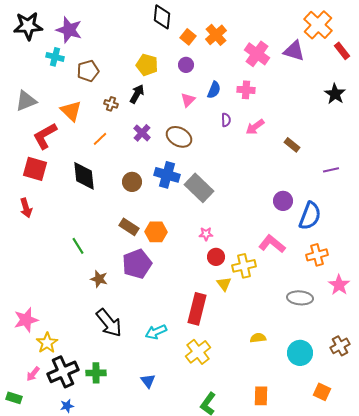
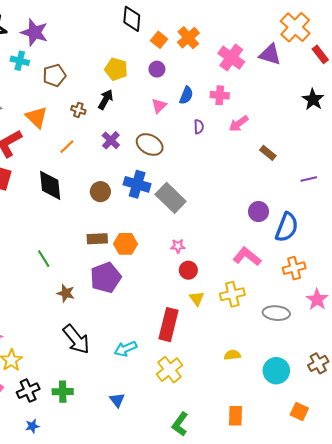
pink arrow: (255, 127) -> (239, 124), moved
brown rectangle: (129, 227) -> (97, 239), turned -36
yellow cross: (244, 266) -> (232, 294), moved
black cross: (63, 372) -> (28, 391), size x0.7

